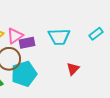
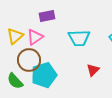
purple rectangle: (27, 43) -> (47, 16), moved

